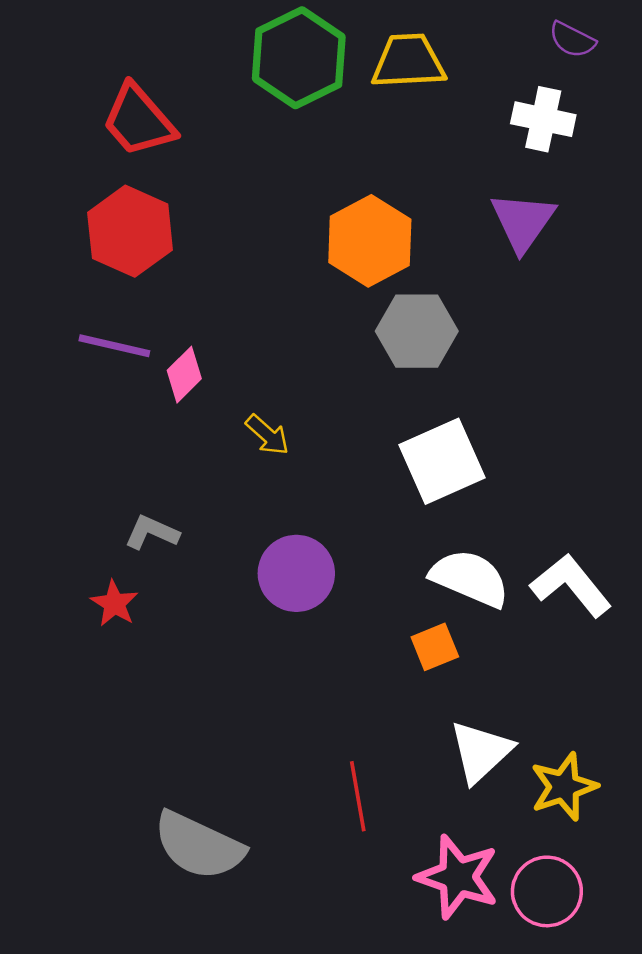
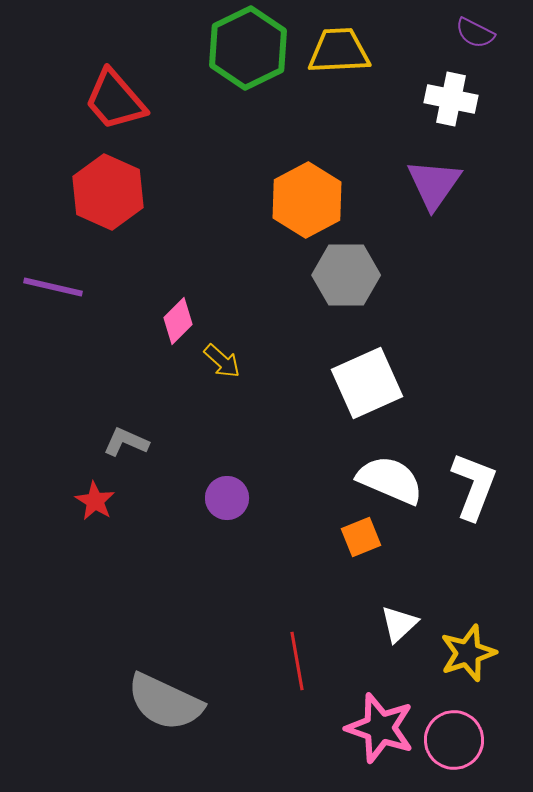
purple line: (114, 346) -> (53, 287), moved
pink diamond: (184, 375) -> (178, 321), moved
purple circle: (296, 573) -> (227, 498), moved, size x0.7
white L-shape: (571, 585) -> (474, 486), turned 60
white triangle: (481, 752) -> (399, 624), size x0.7

